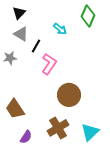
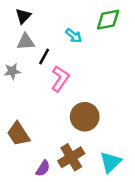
green diamond: (88, 16) -> (108, 20), turned 55
gray triangle: (21, 34) -> (26, 42), turned -35
purple semicircle: (26, 137) -> (43, 168), moved

